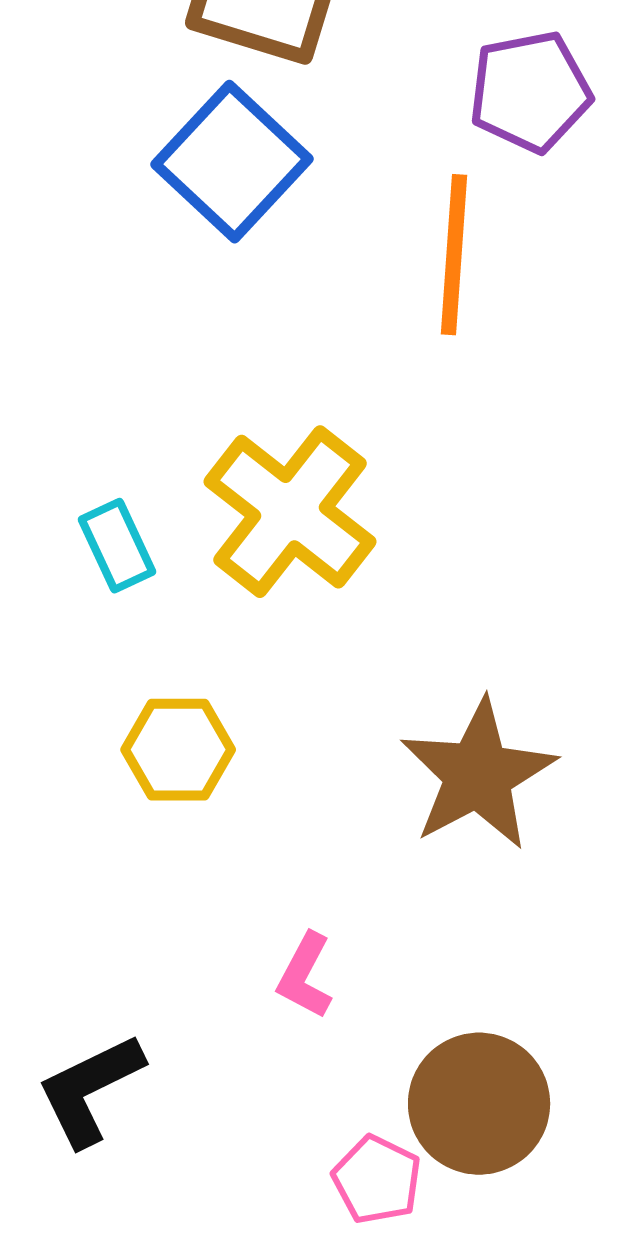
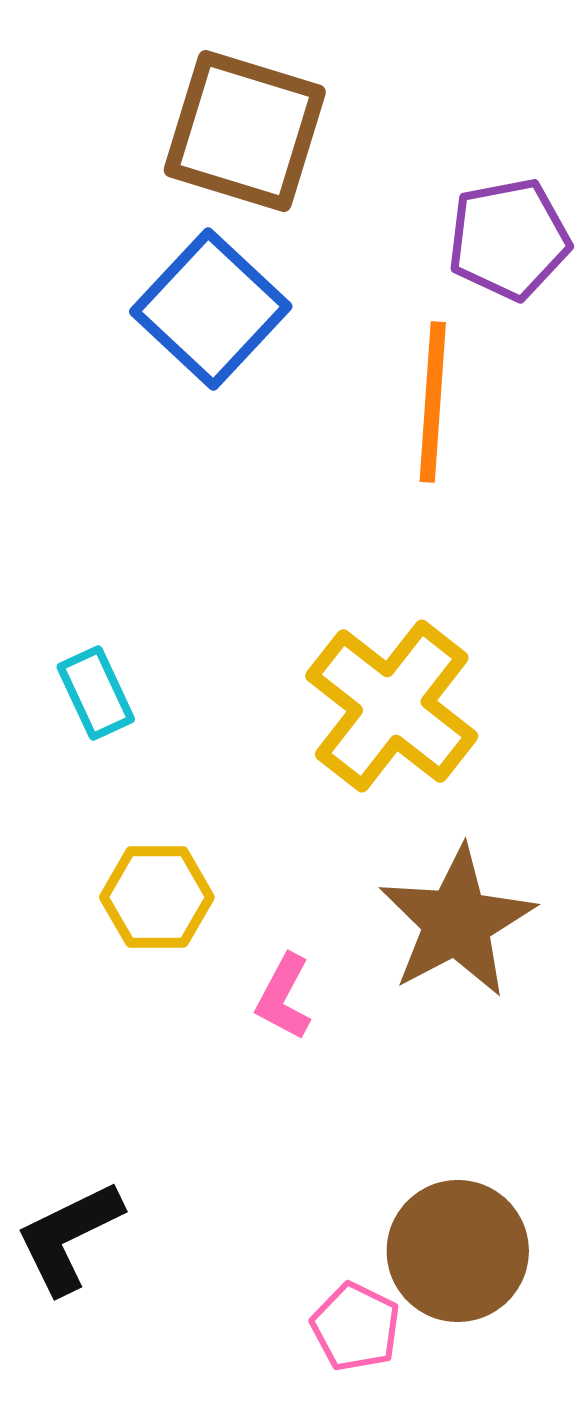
yellow cross: (290, 512) -> (392, 706), moved
pink L-shape: (305, 976) -> (284, 997), moved

